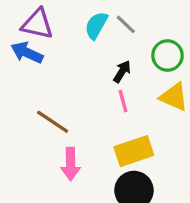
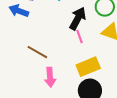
black arrow: (122, 72) -> (78, 18), size x1.6

